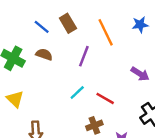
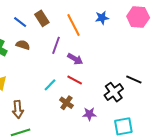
purple arrow: (140, 74) -> (75, 59), moved
cyan line: (77, 93) -> (50, 85), moved
brown cross: (94, 125) -> (66, 103), turned -32

